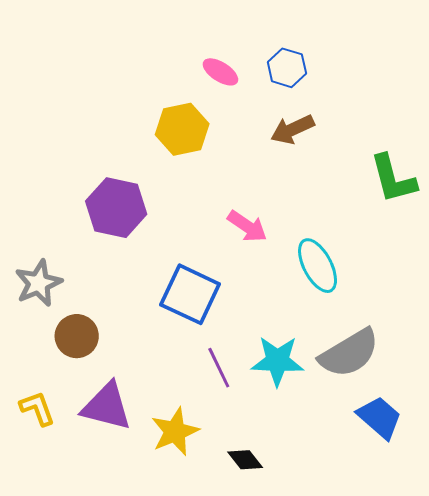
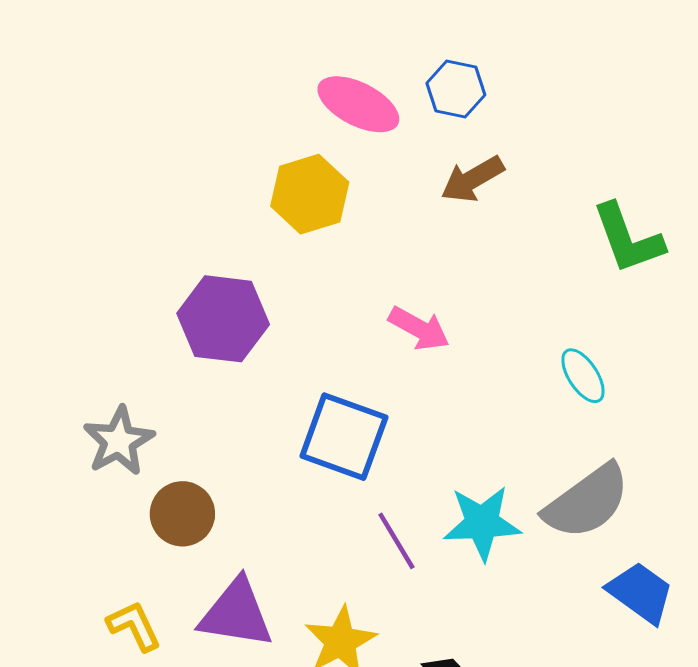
pink ellipse: (220, 72) -> (358, 104), size x1.5
cyan ellipse: (318, 266) -> (583, 376), moved, size x0.7

